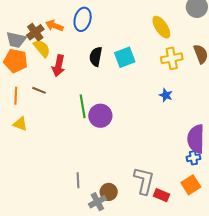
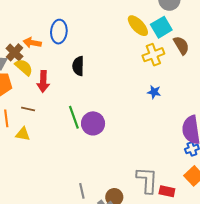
cyan square: (125, 57) -> (161, 27), moved
yellow triangle: (20, 124) -> (23, 134), moved

